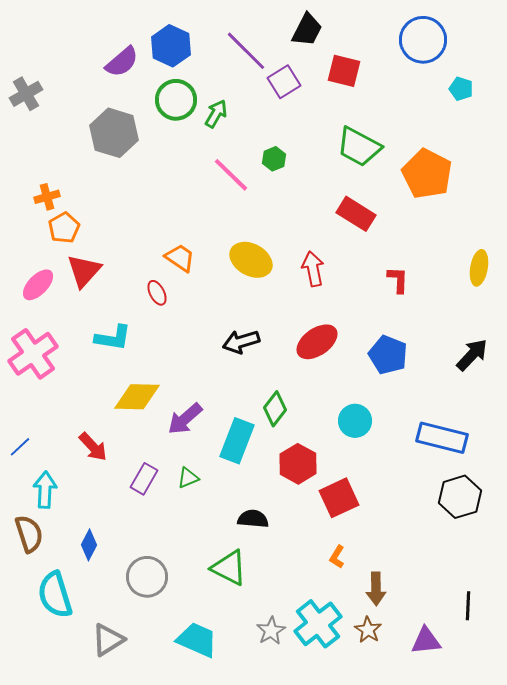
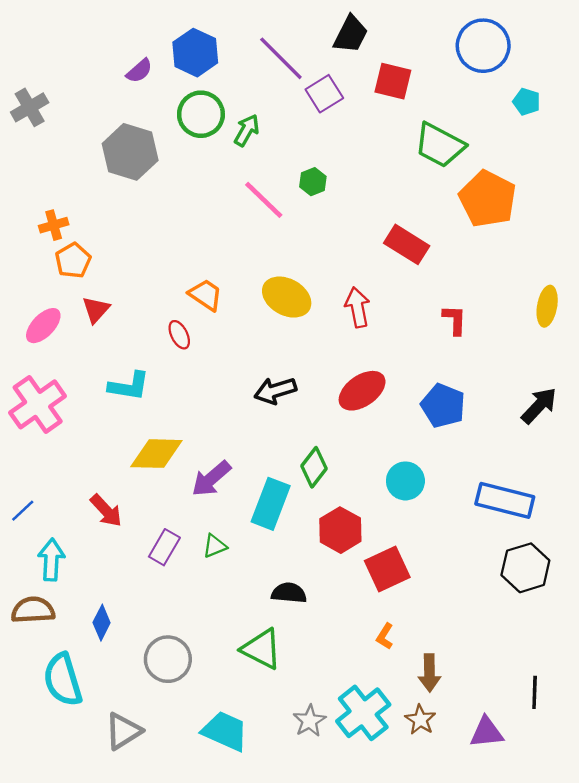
purple semicircle: (122, 62) -> (139, 71), size x0.7
green trapezoid: (359, 147) -> (440, 145), moved
red triangle: (84, 271) -> (96, 310), size x0.7
brown semicircle: (29, 534) -> (33, 610), turned -75

